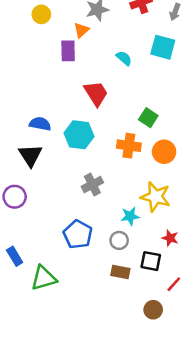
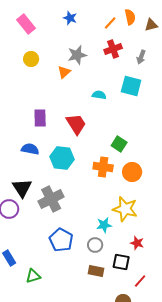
purple rectangle: (68, 51) -> (40, 118), moved
cyan semicircle: (124, 58) -> (99, 95), turned -32
black triangle: (30, 155) -> (22, 188), moved
gray cross: (92, 185) -> (51, 199), moved, size x1.4
green triangle: (44, 278) -> (33, 276), size x0.7

